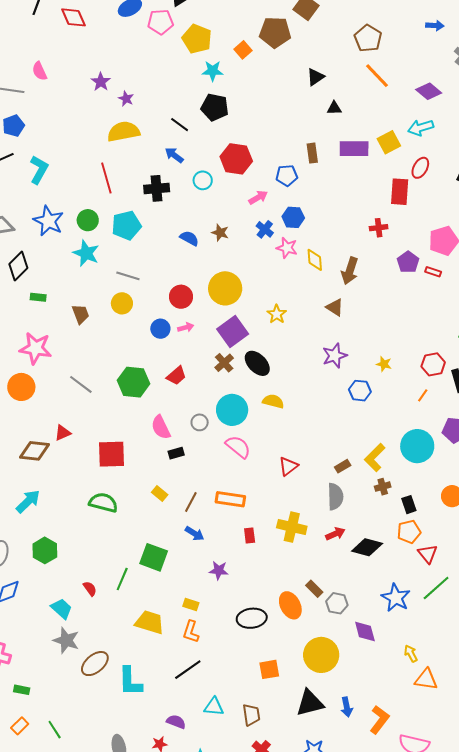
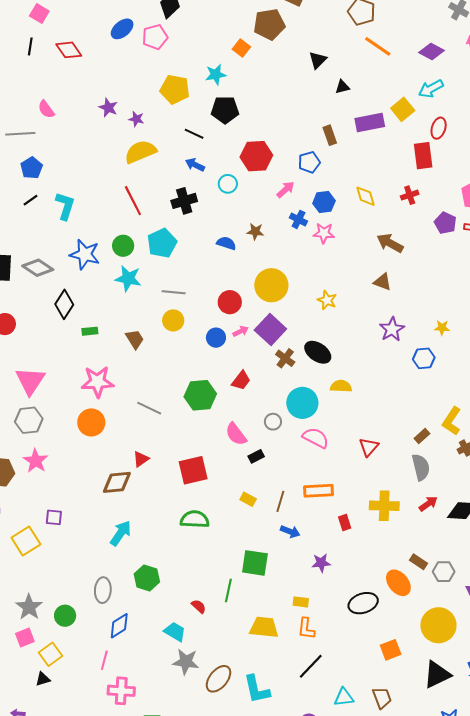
yellow pentagon: (197, 39) -> (175, 89), moved
yellow diamond: (315, 260) -> (366, 196), moved
brown arrow: (350, 271) -> (390, 243), turned 112
purple square: (233, 331) -> (270, 330), moved

